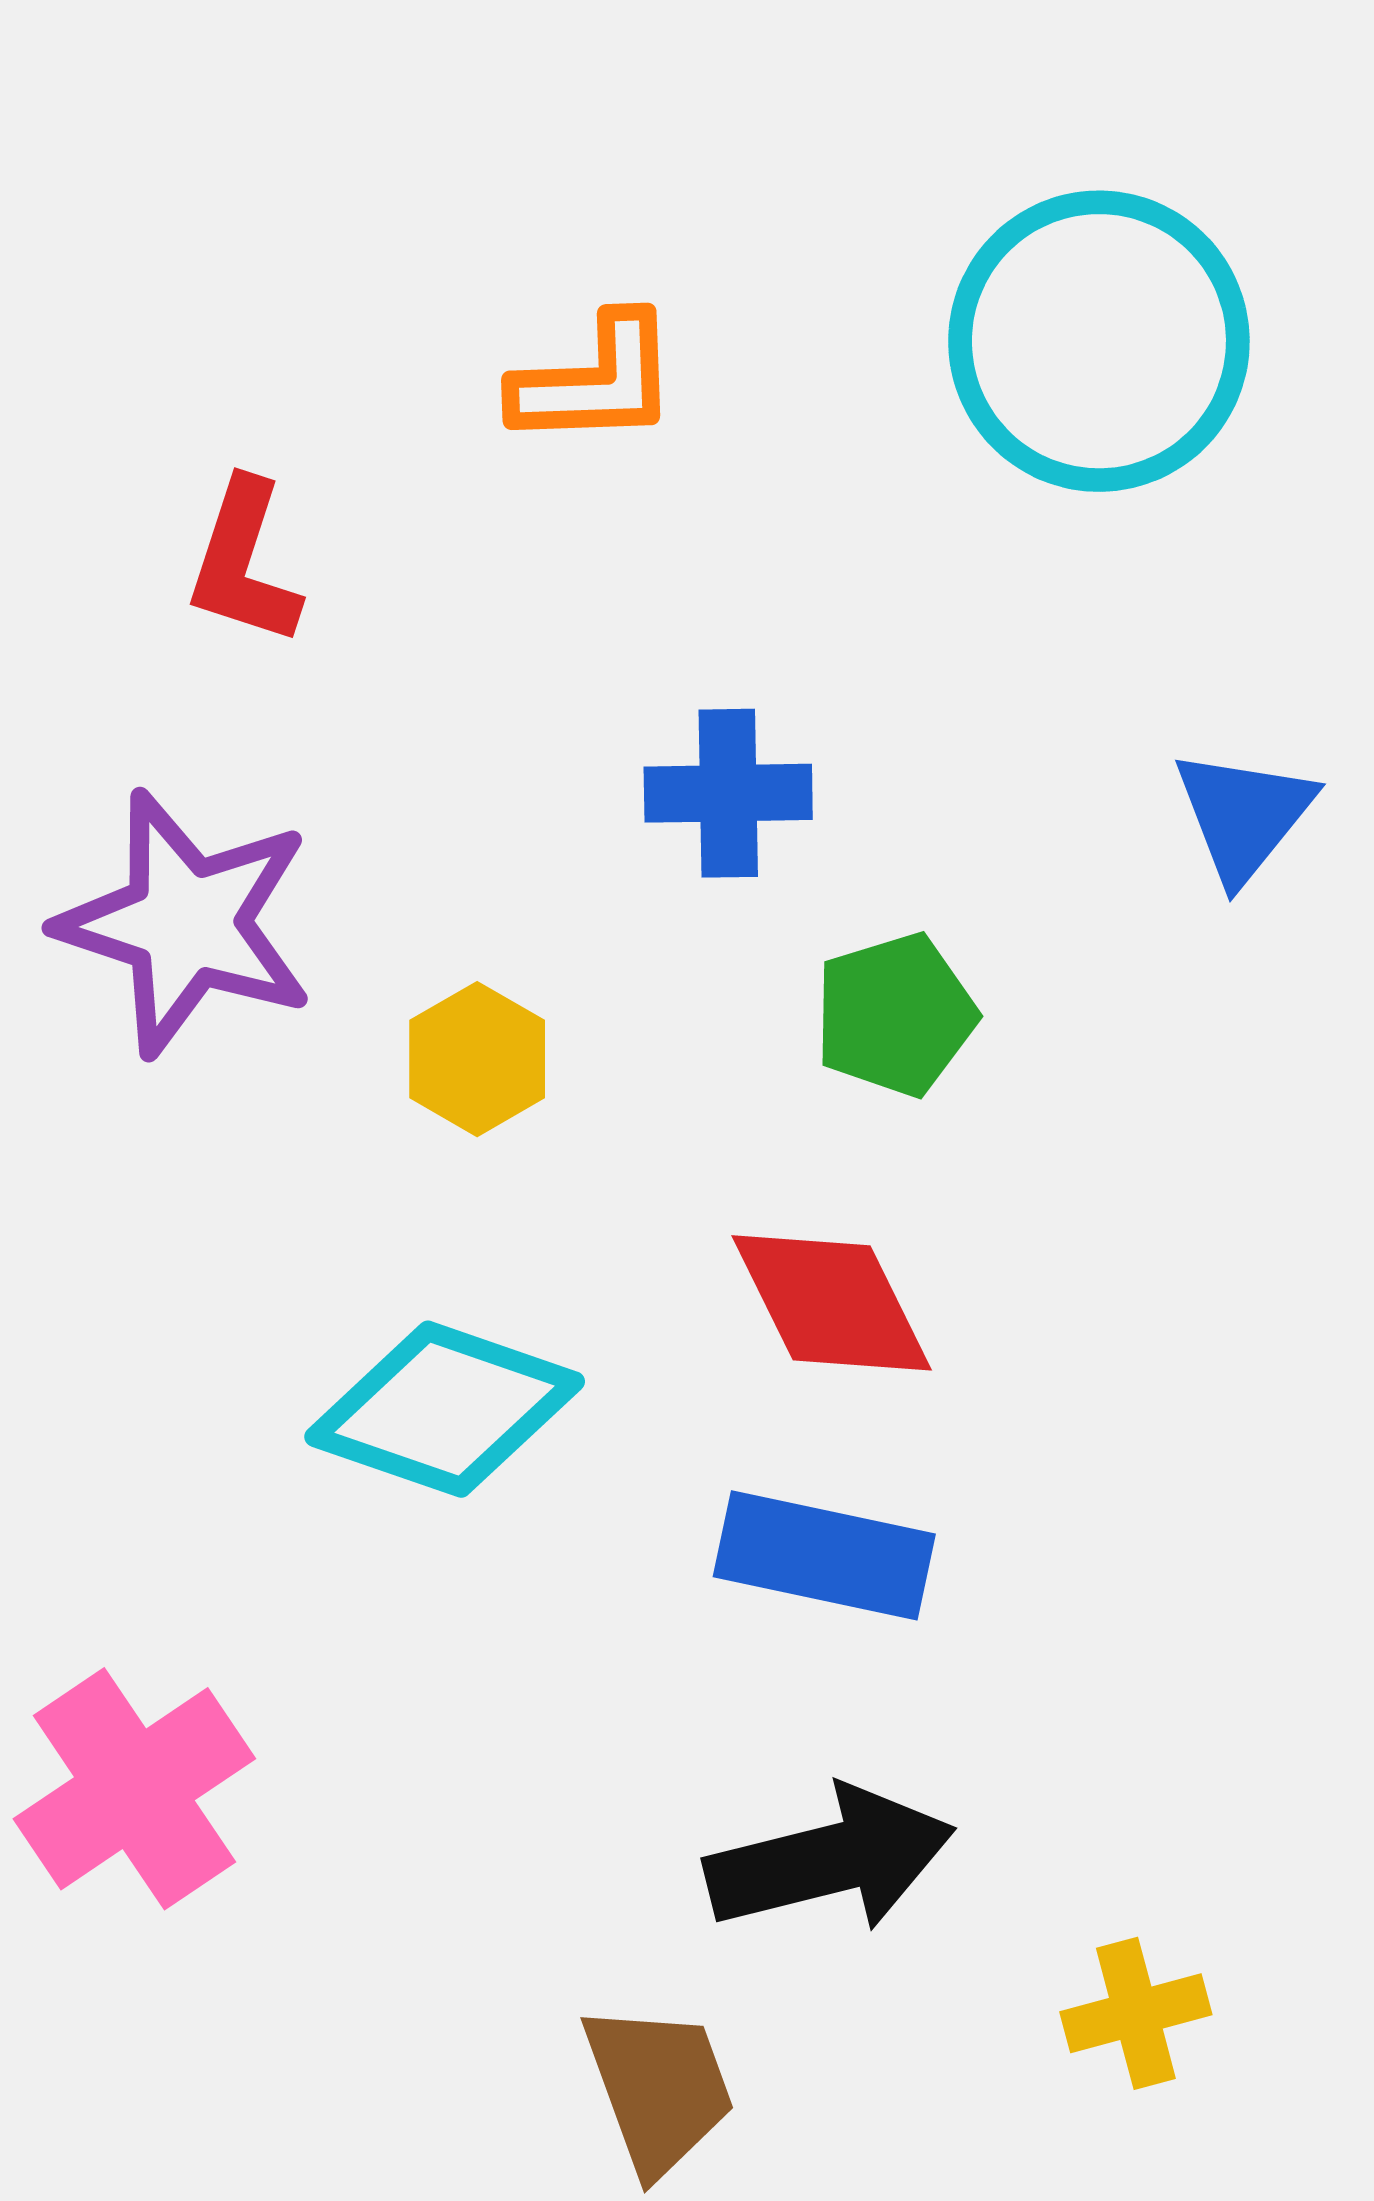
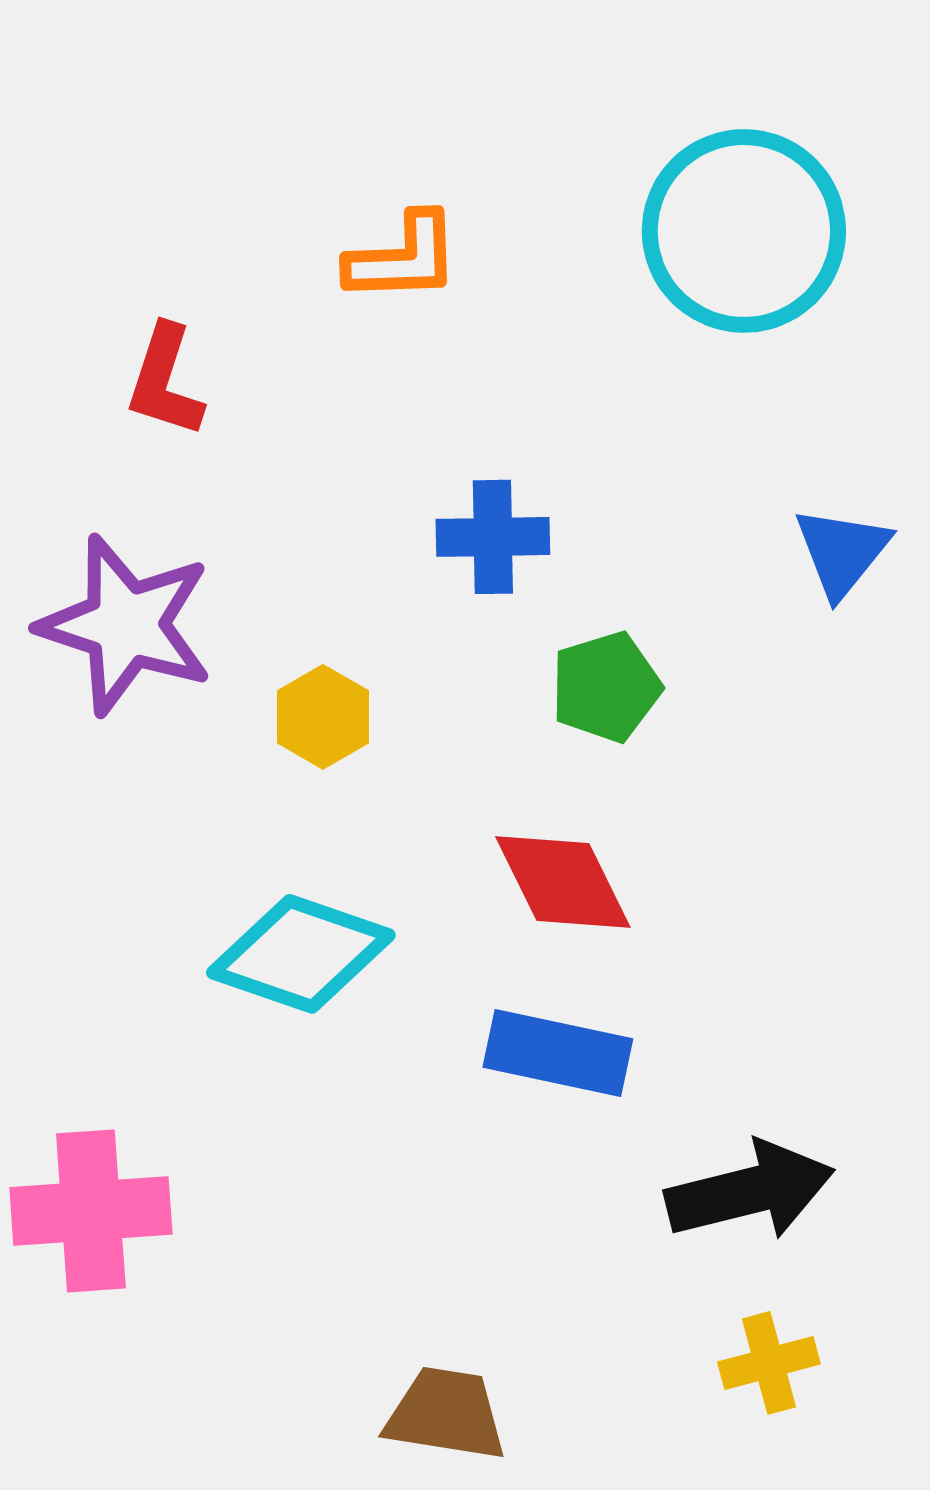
pink cross: (134, 1789) -> (91, 1211), turned 30
black arrow: (830, 1860) -> (750, 1191), moved
brown trapezoid: (659, 2089) -> (446, 1414), turned -61

